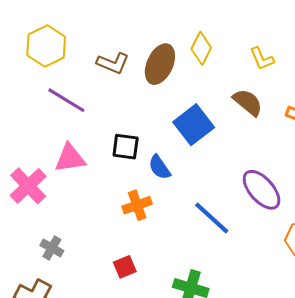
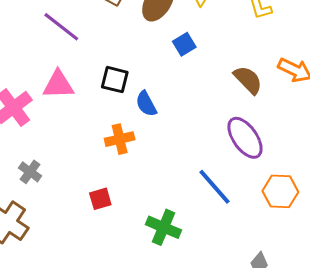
brown semicircle: (248, 102) -> (248, 80), moved
blue square: (194, 125) -> (184, 44), moved, size x0.6
blue line: (212, 218) -> (214, 187), moved

